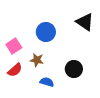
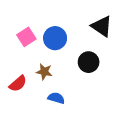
pink square: (14, 46) -> (26, 37), moved
black circle: (74, 69) -> (89, 62), moved

